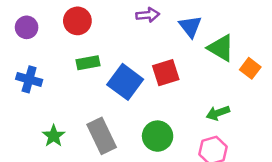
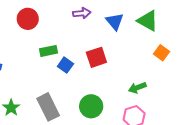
green triangle: (221, 48) -> (148, 21), moved
green rectangle: (88, 63) -> (49, 51), moved
blue square: (125, 82) -> (65, 65), size x0.6

